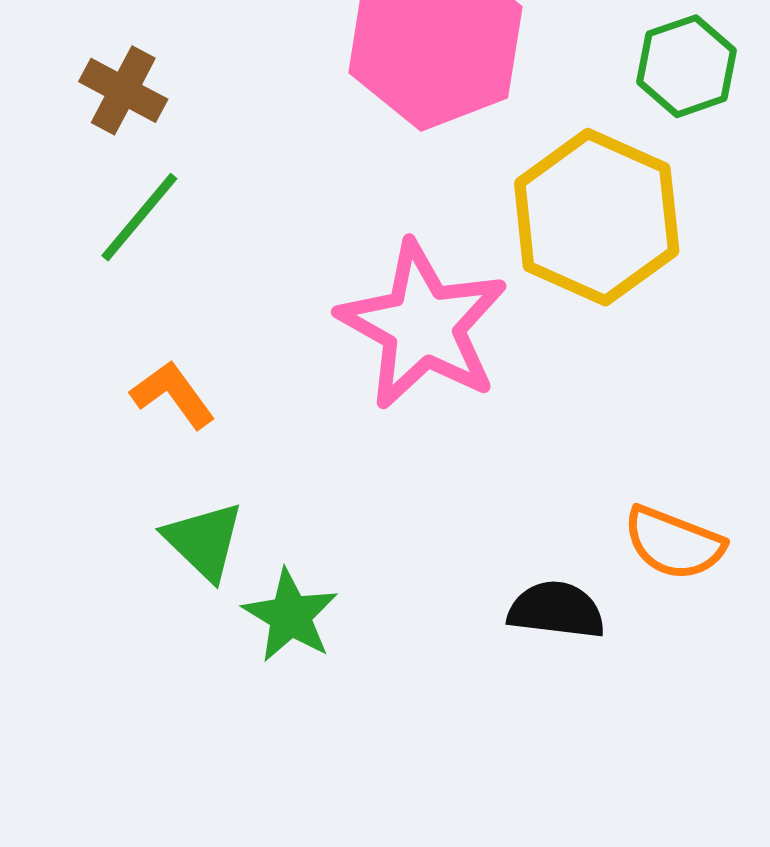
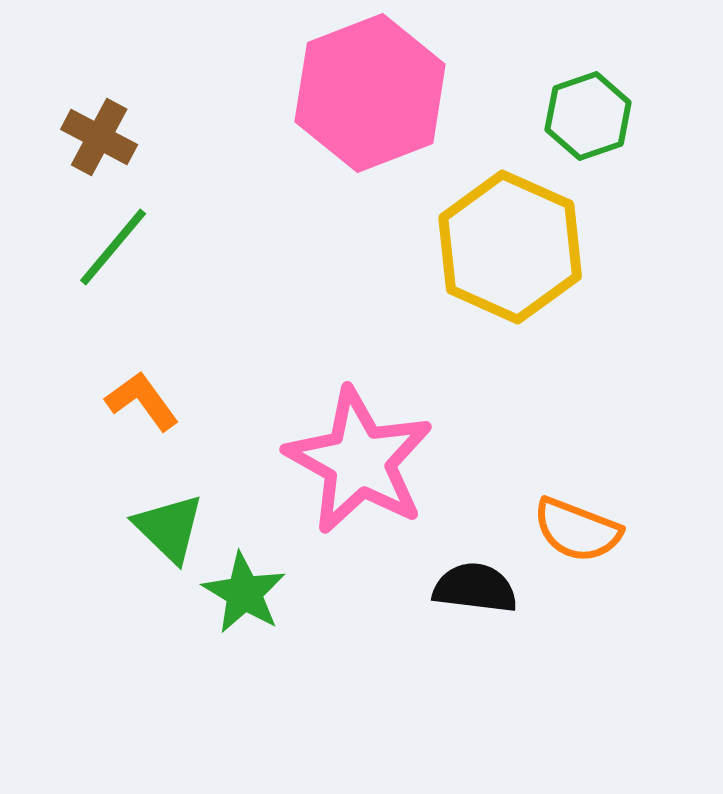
pink star: (423, 325) -> (359, 461), moved

